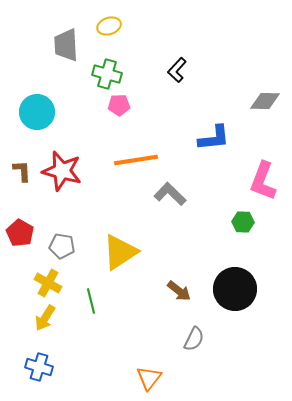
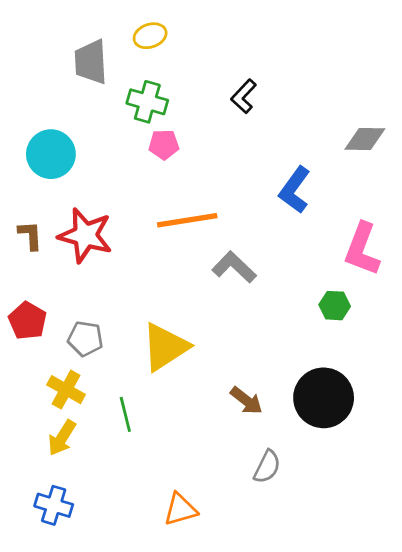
blue L-shape: (214, 138) -> (295, 190), turned 132
orange triangle: (149, 378) -> (180, 509), moved, turned 36

